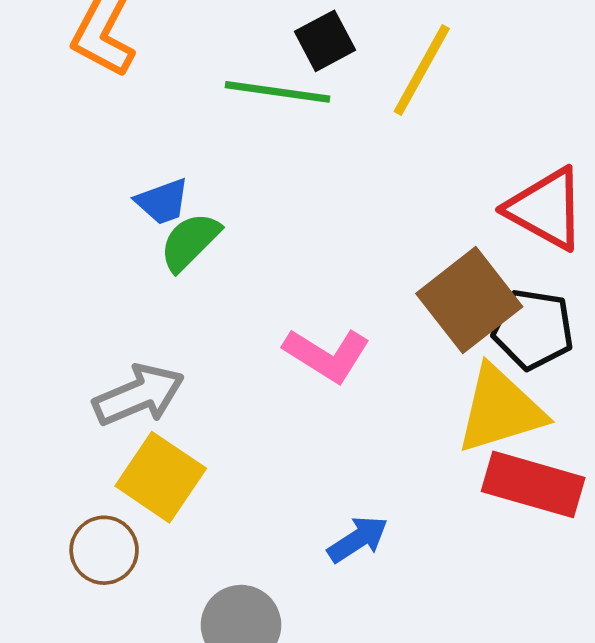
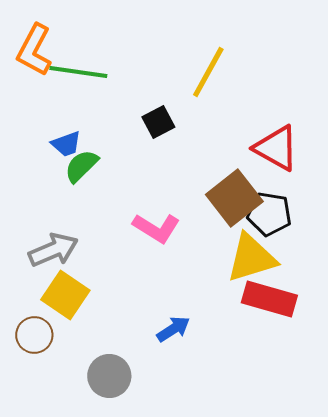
black square: (325, 41) -> (158, 122), moved
green line: (278, 92) -> (78, 72), moved

